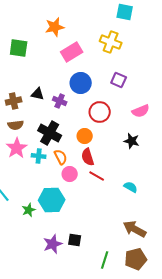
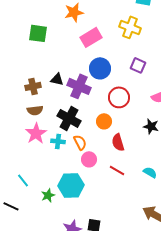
purple cross: (60, 101) -> (79, 86), size x1.6
red semicircle: (88, 157) -> (118, 142), moved
red line: (97, 176) -> (117, 170), moved

